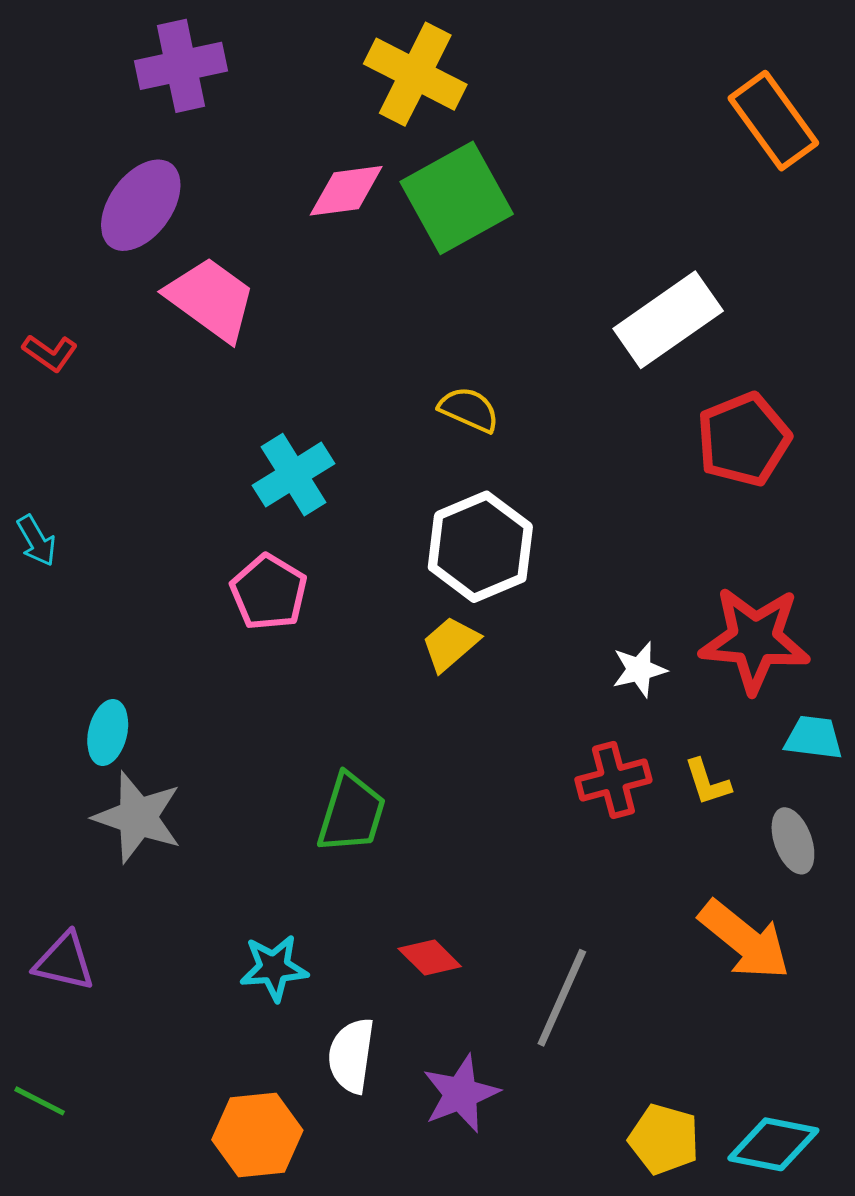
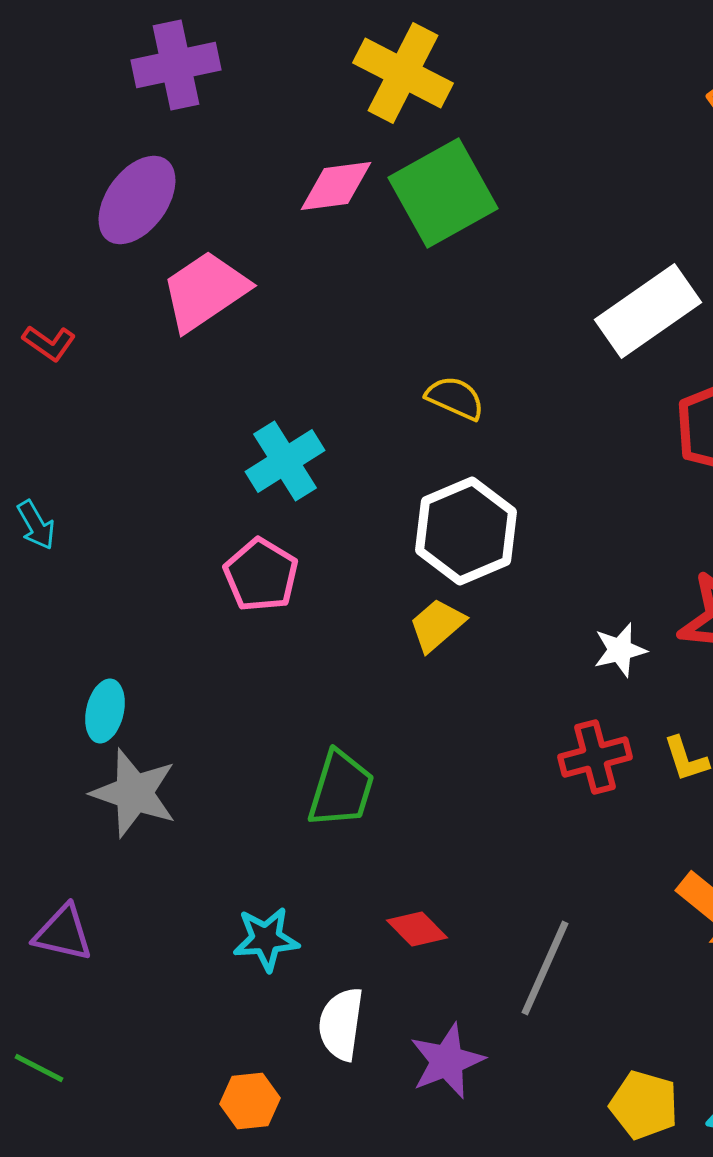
pink trapezoid: (211, 299) -> (205, 291), turned -70
orange hexagon: (257, 1135) -> (250, 1101), size x0.7

